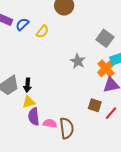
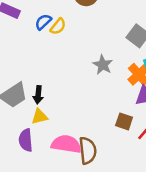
blue semicircle: (22, 24) -> (43, 22), moved
purple semicircle: (34, 117) -> (26, 140), moved
pink semicircle: (50, 123) -> (66, 144), size x1.6

